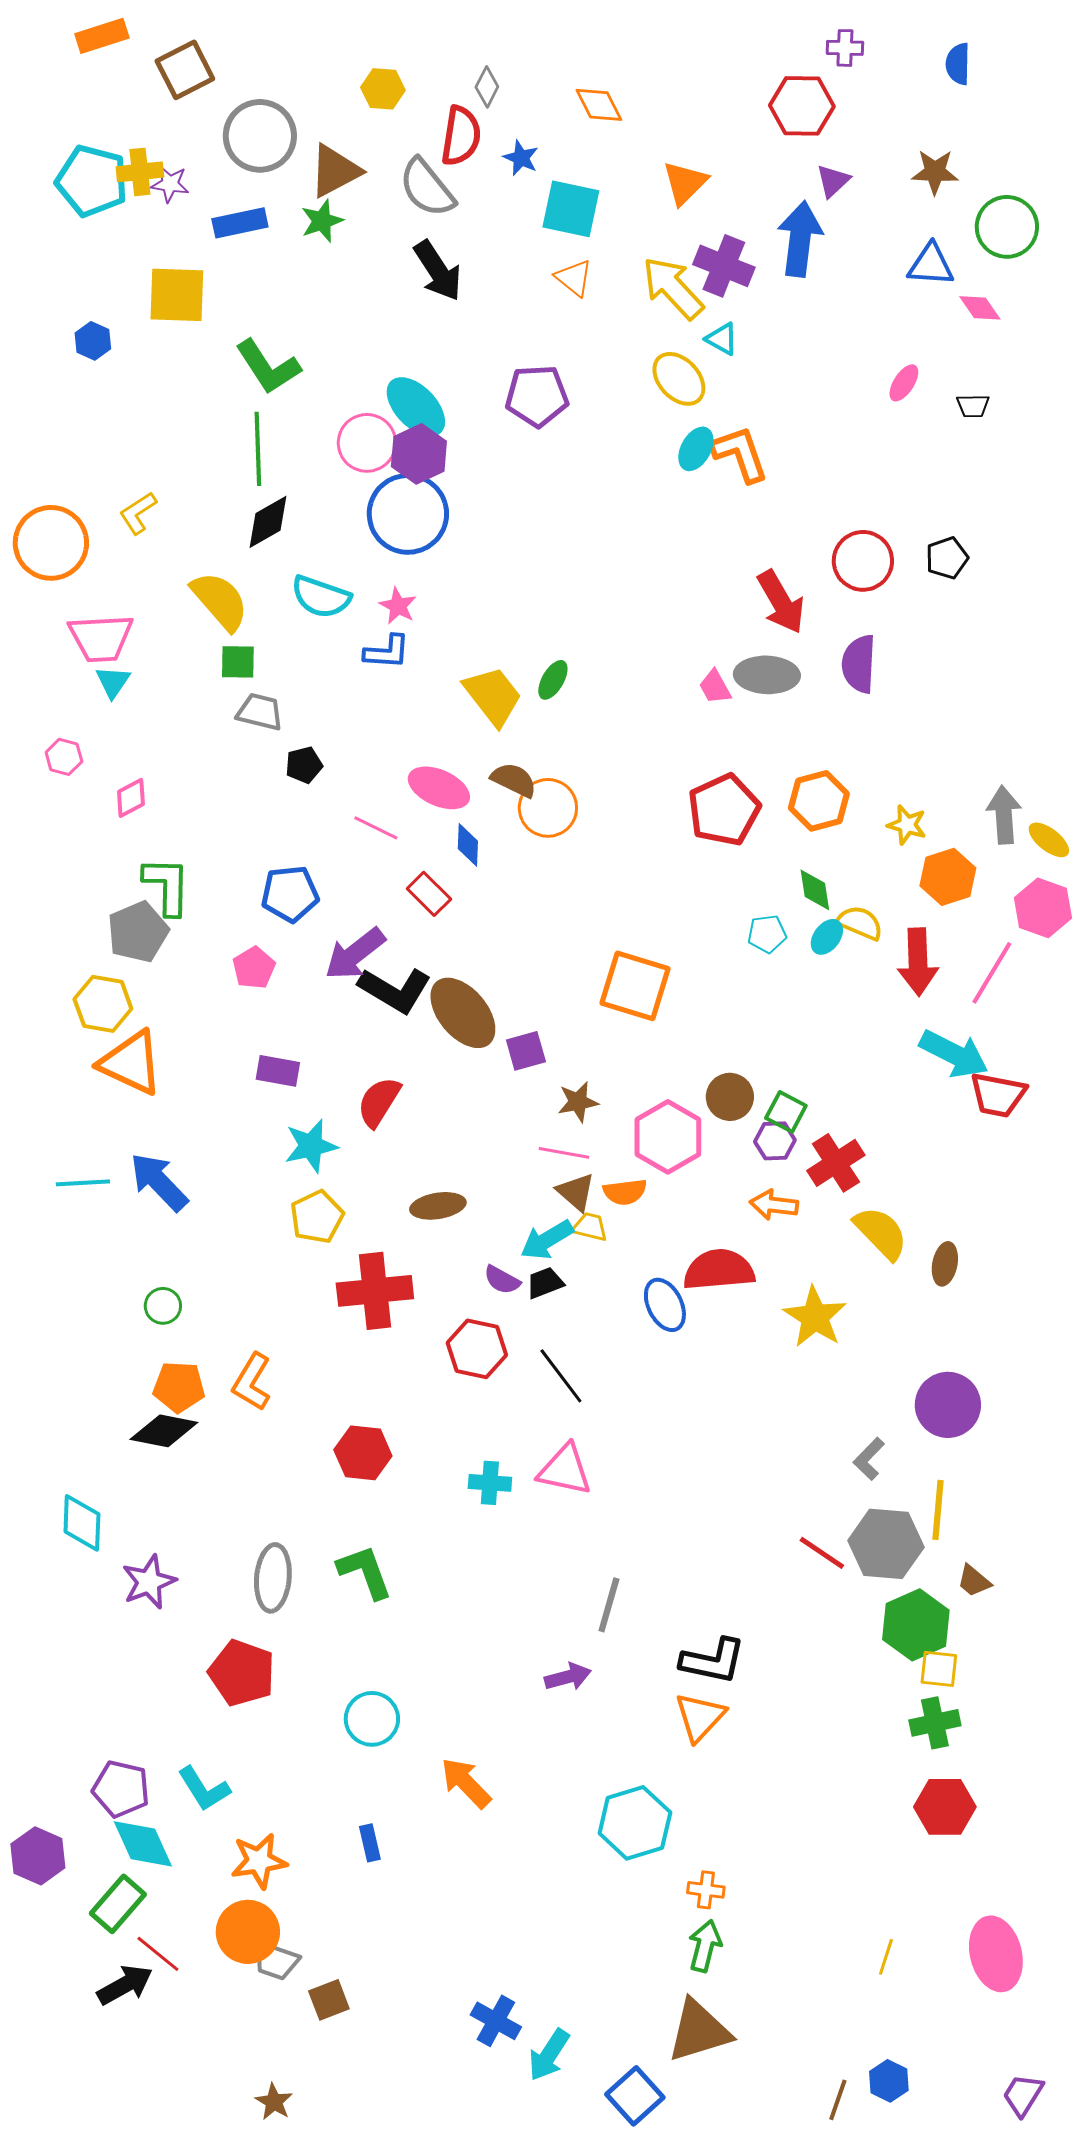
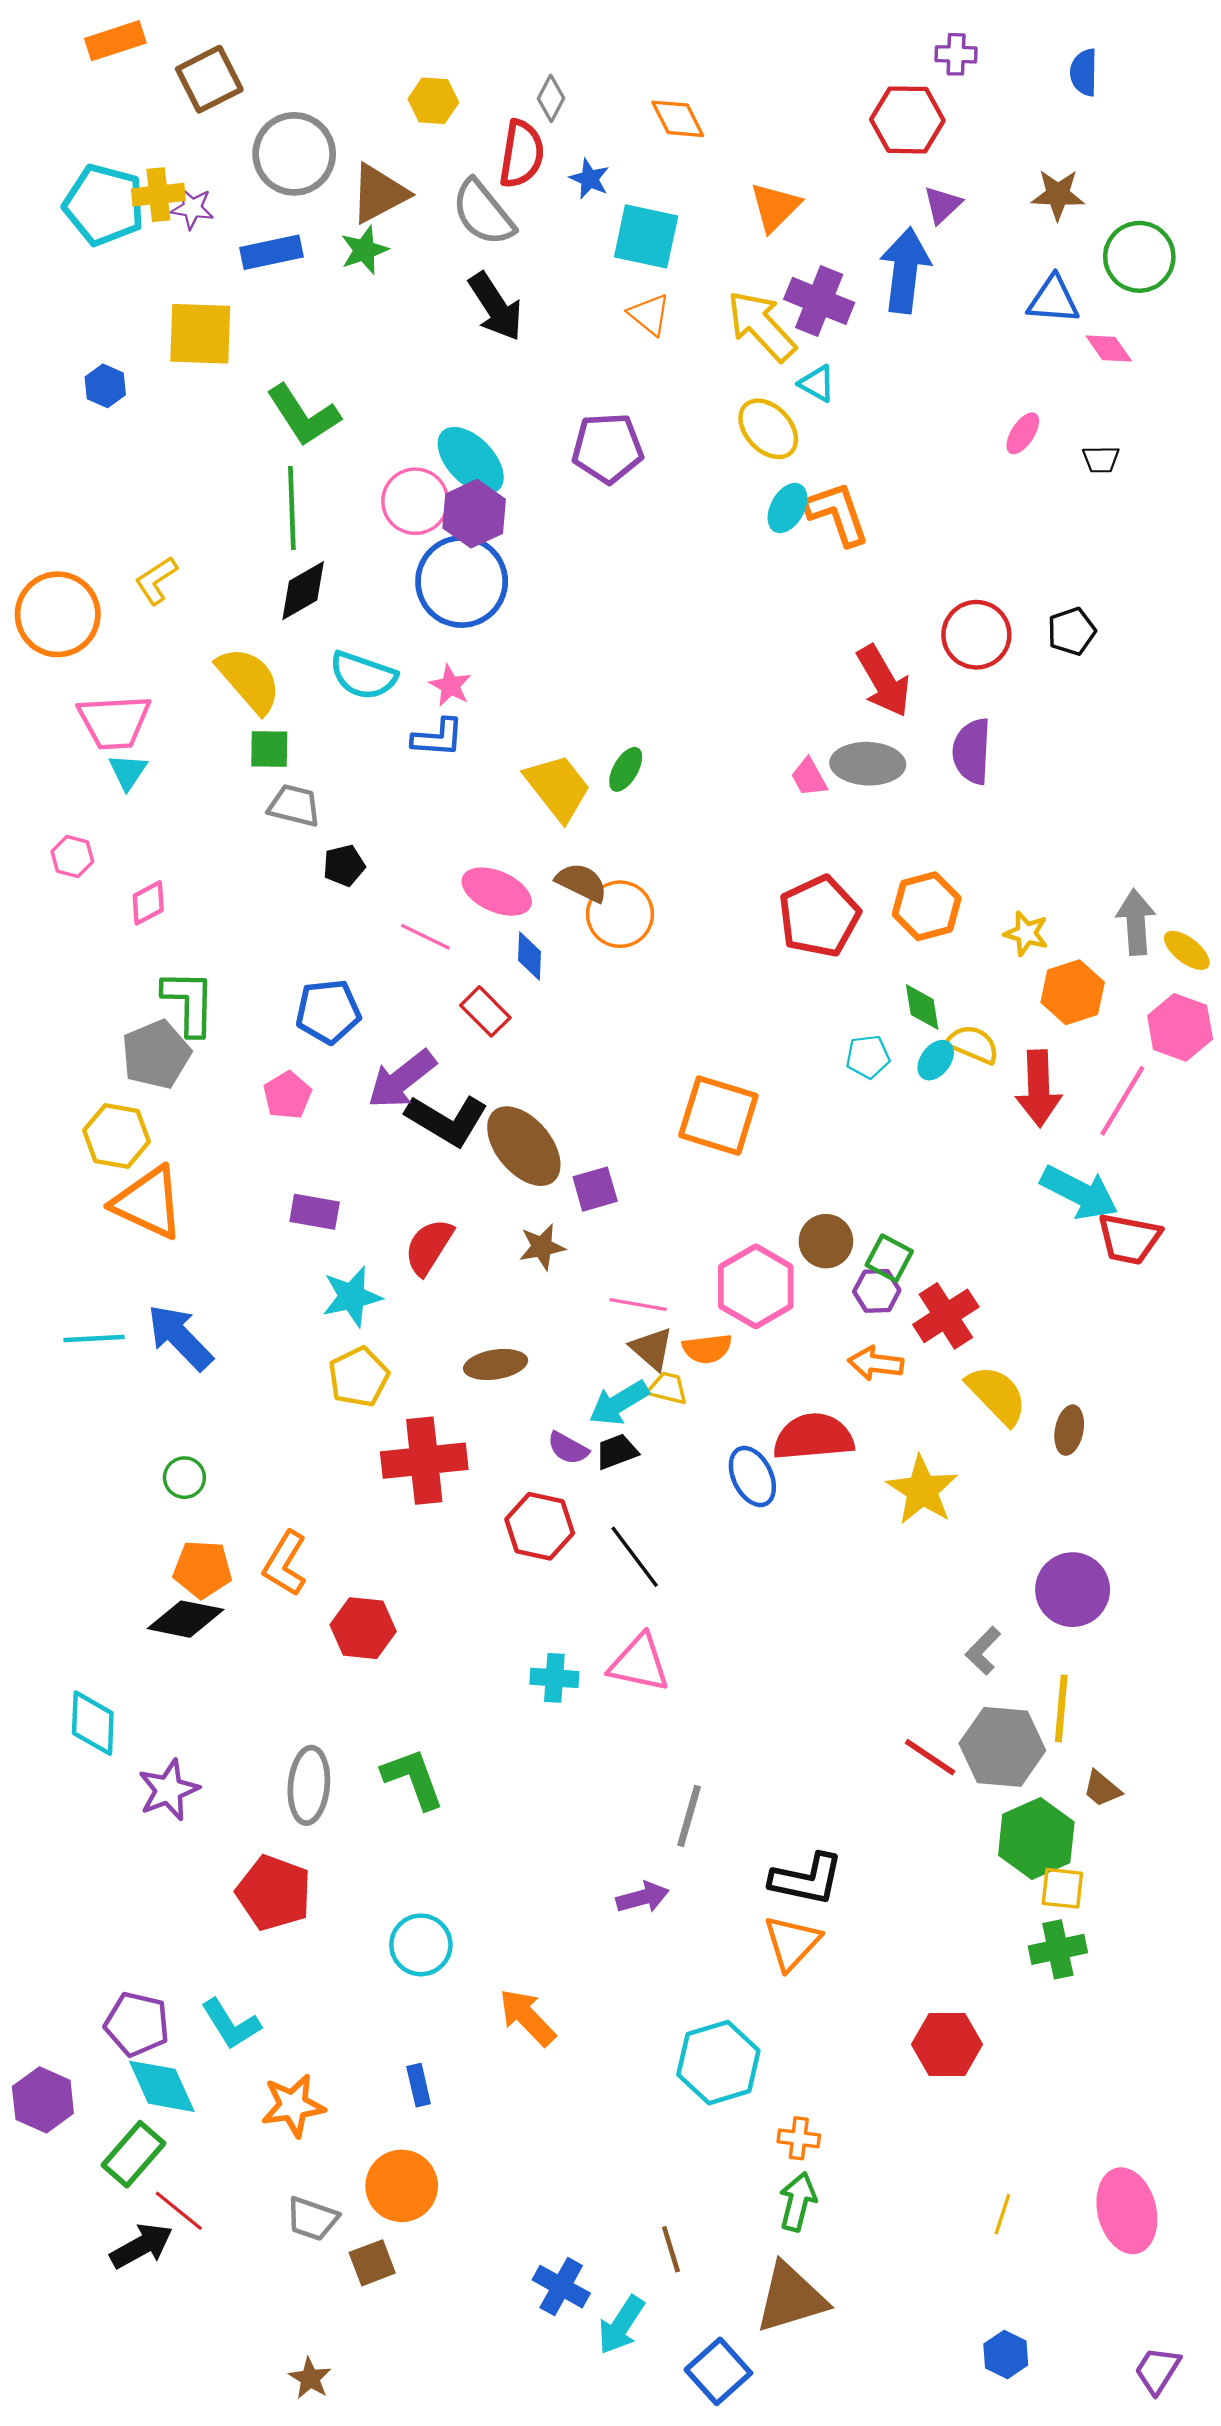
brown star: (578, 1102) -> (542, 1247), moved
red hexagon: (363, 1453) -> (363, 1628), moved
red hexagon: (945, 1807) -> (947, 2044), moved
orange circle: (248, 1932) -> (402, 2186), moved
brown line: (838, 2100) -> (671, 2249), moved, turned -36

